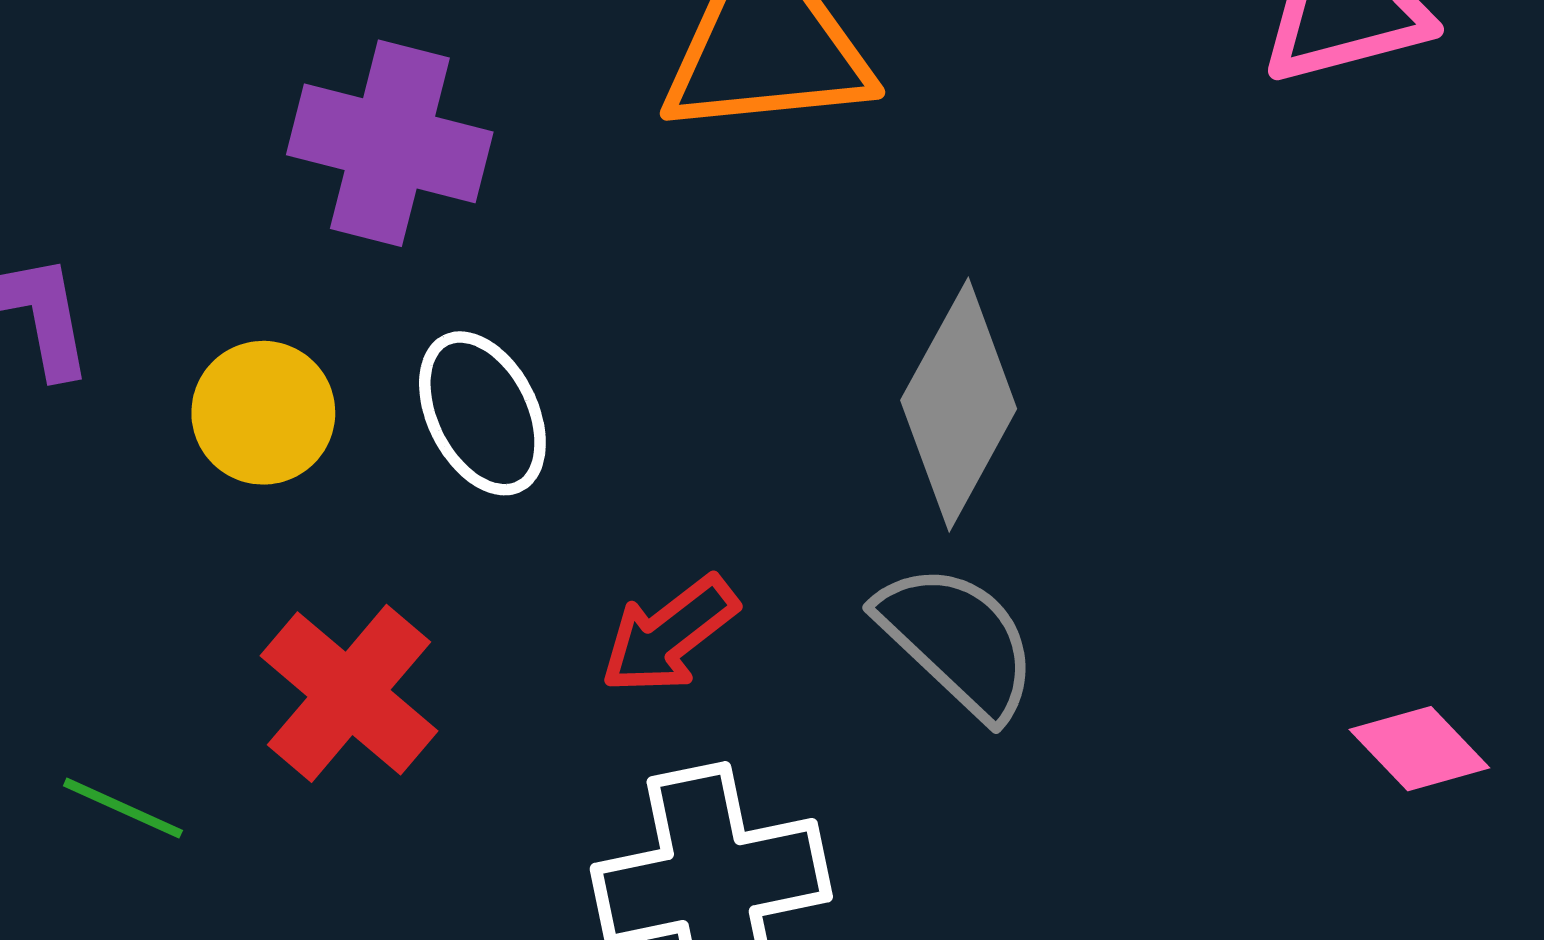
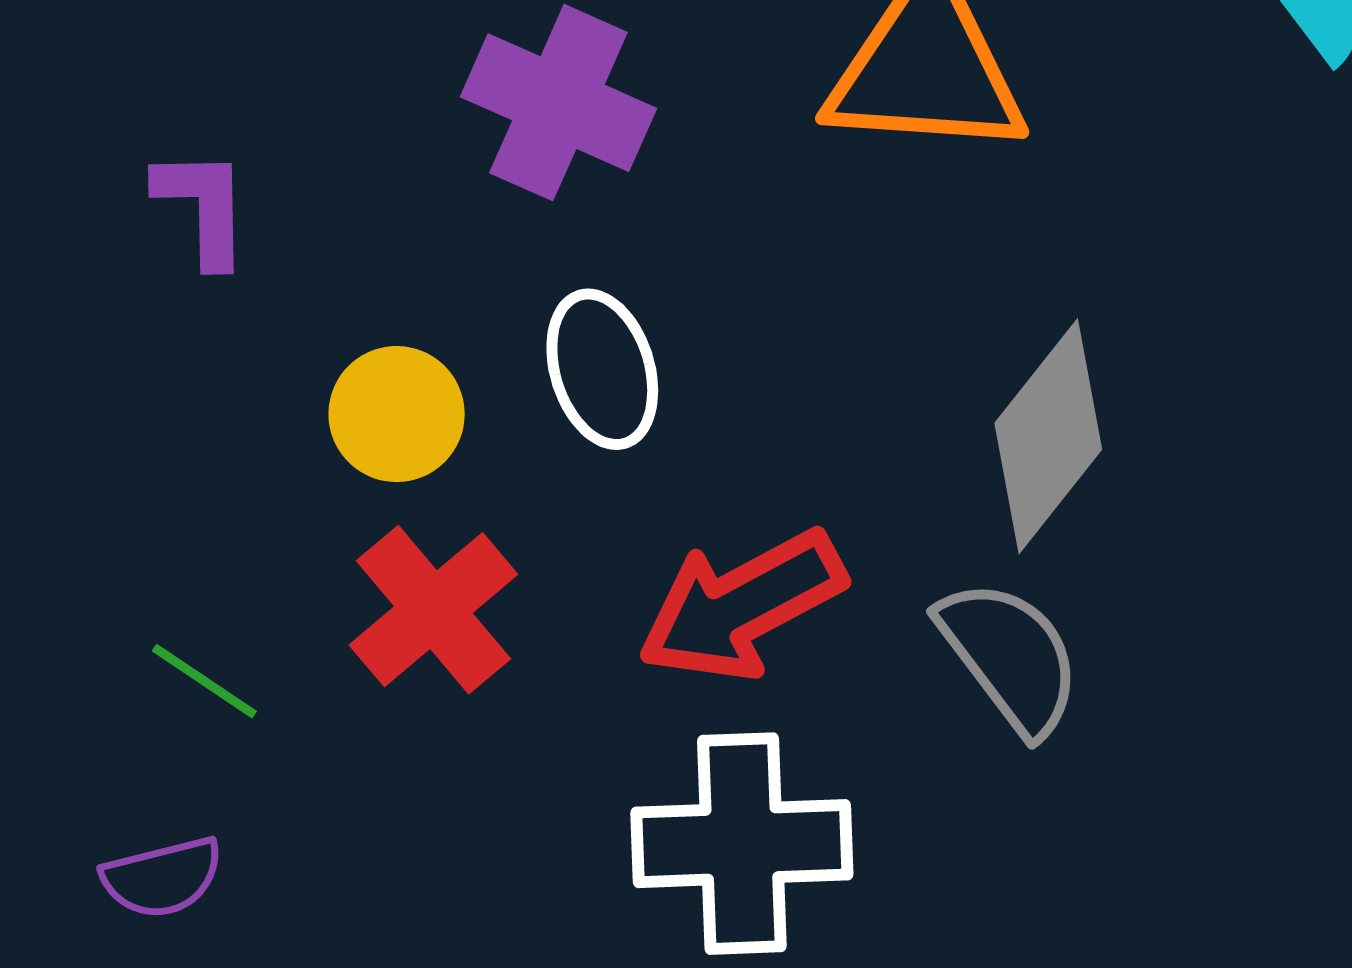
yellow circle: (263, 413) -> (397, 414), moved
red arrow: (669, 635) -> (742, 605), size x1.5

